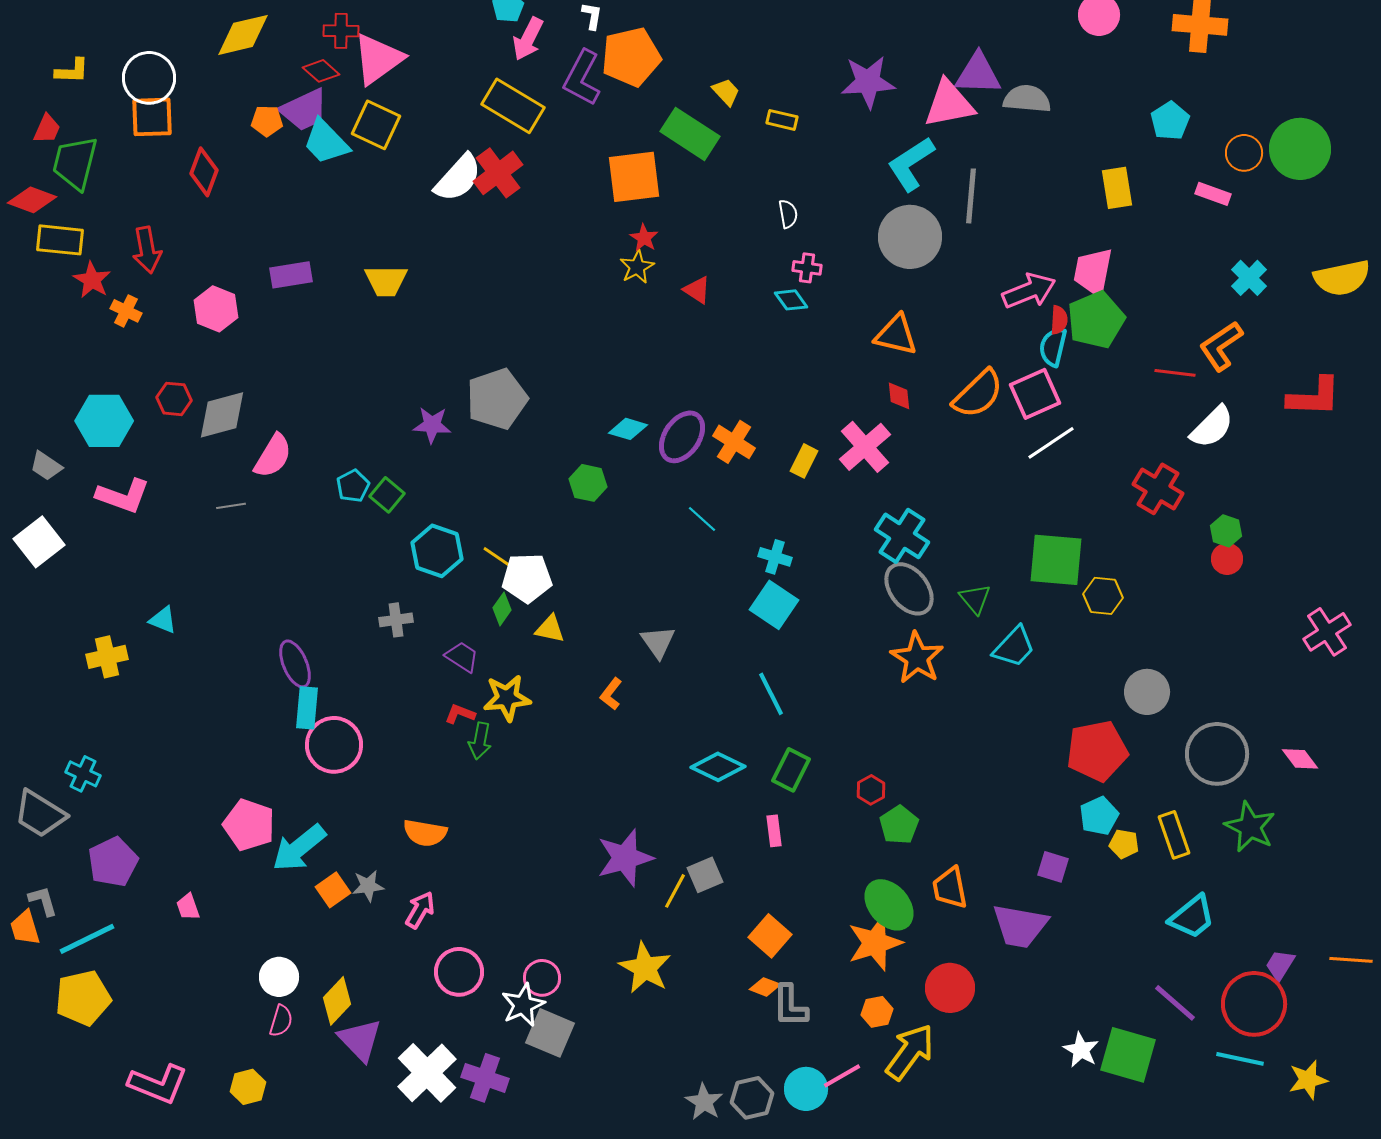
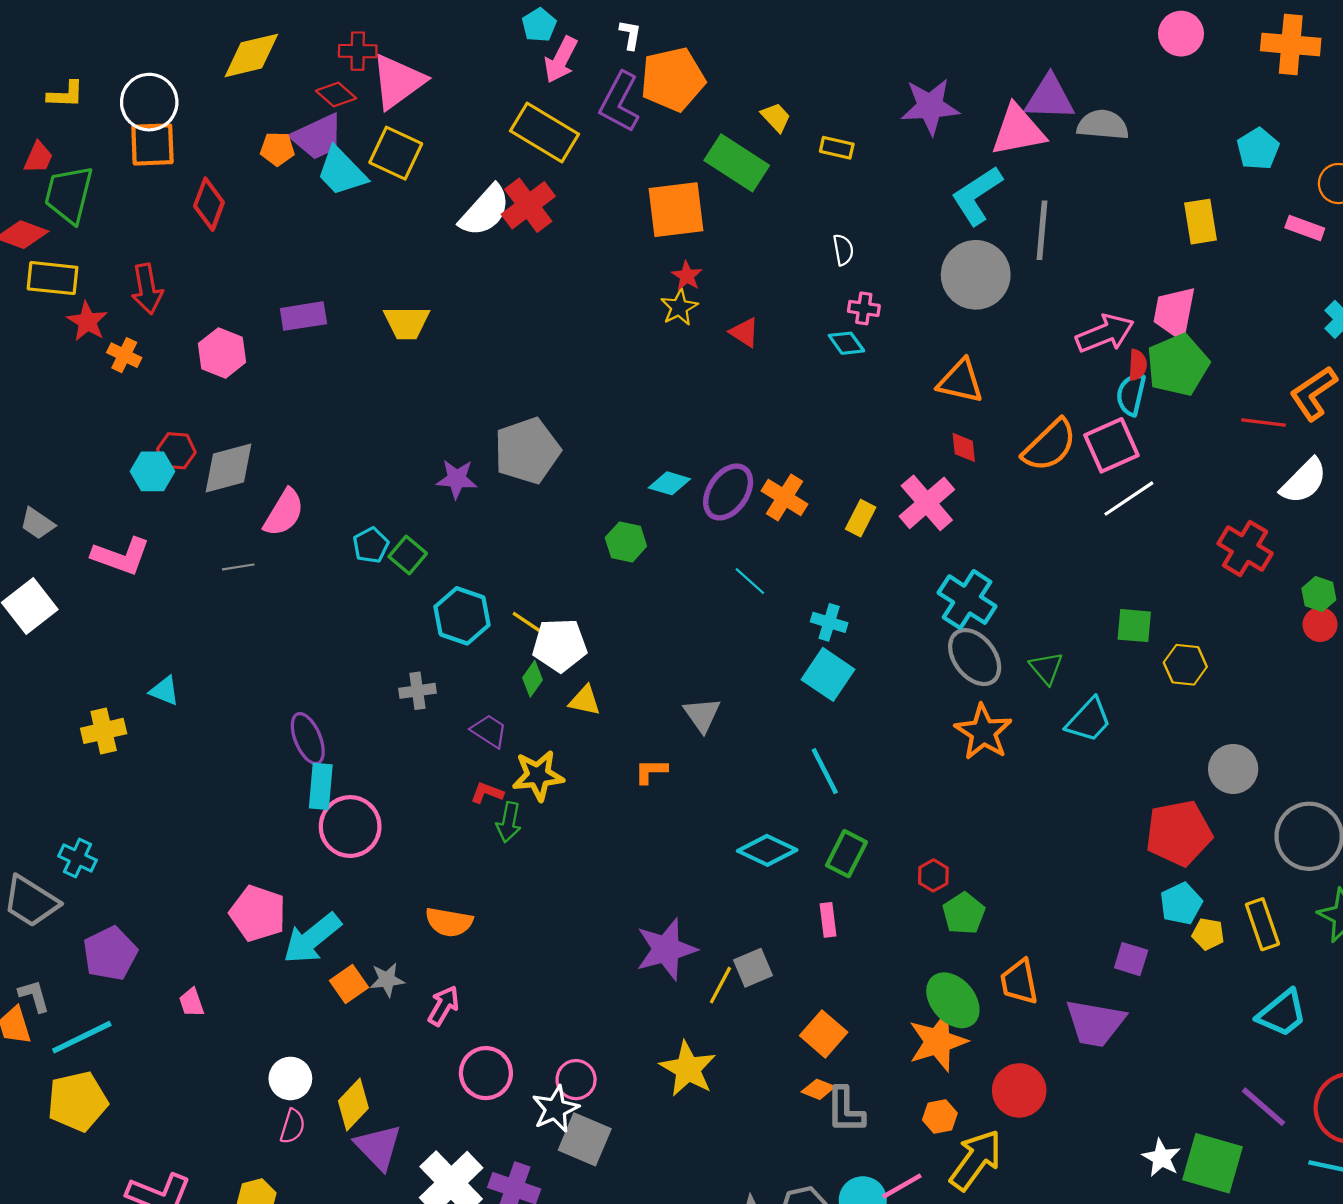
cyan hexagon: (104, 421) -> (152, 471), moved, size x0.7
green square: (1056, 560) -> (1134, 626), size x0.6
orange L-shape: (611, 694) -> (651, 771), turned 52

